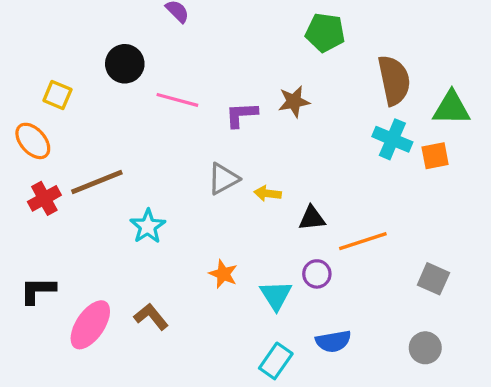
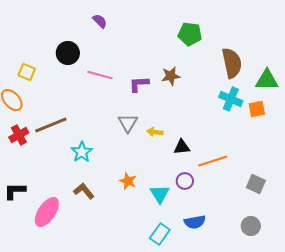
gray triangle: (223, 179) -> (128, 123), turned -30
brown L-shape: (151, 317) -> (84, 191), moved

